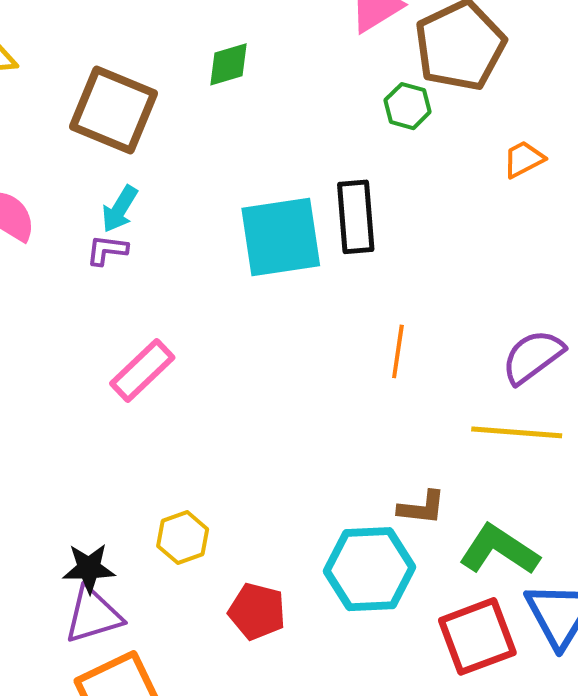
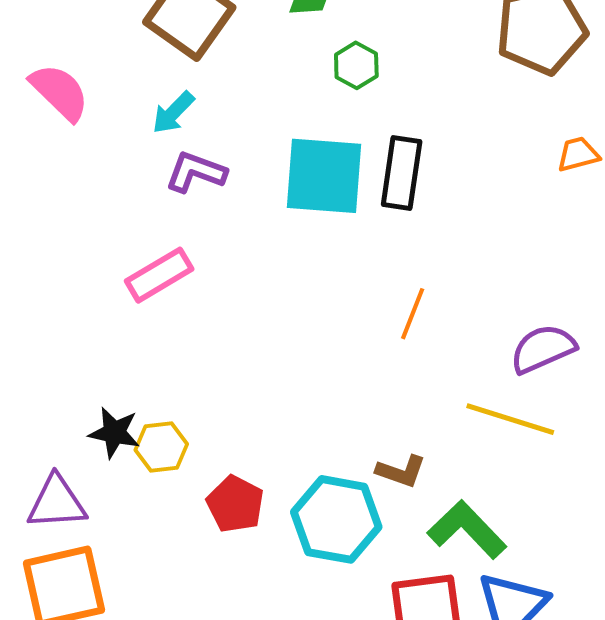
green hexagon: (408, 106) -> (356, 65), moved
purple L-shape: (107, 250) -> (196, 172), moved, size x1.4
black star: (89, 568) -> (114, 433), moved
red pentagon: (257, 611) -> (235, 504), moved

